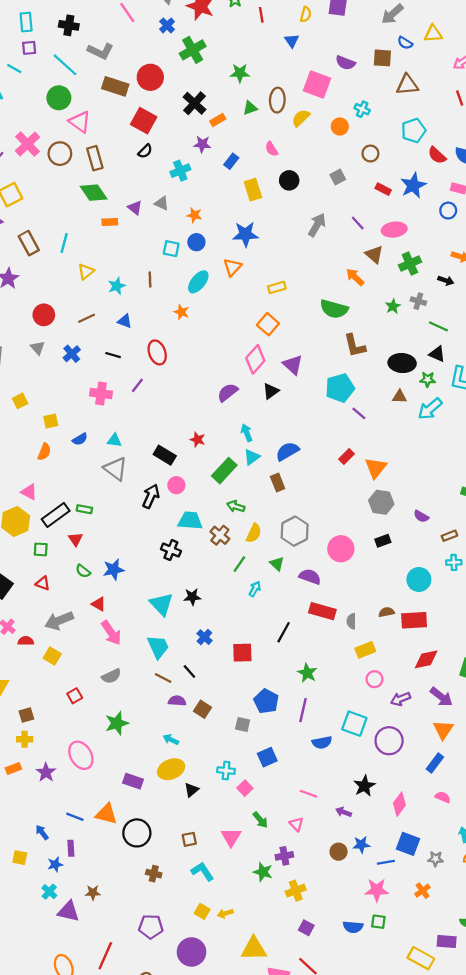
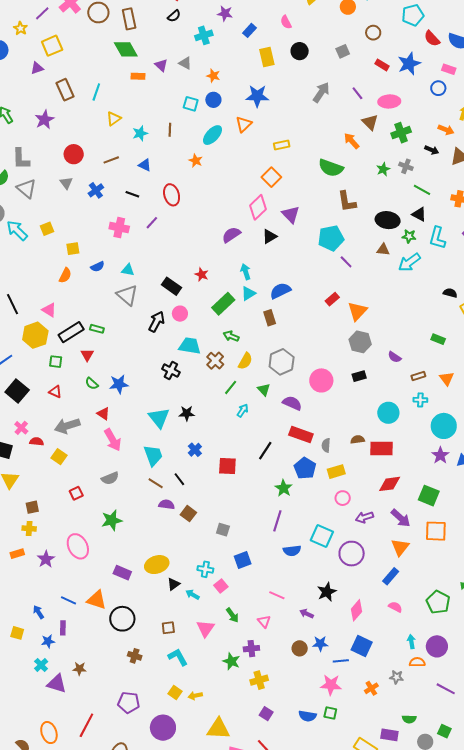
blue pentagon: (266, 701) -> (305, 468), moved
cyan arrow: (171, 740) -> (192, 595), moved
gray star: (436, 859) -> (396, 677), moved

